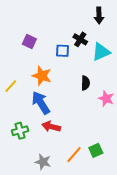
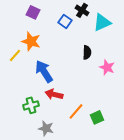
blue square: (63, 51) -> (65, 21), turned 32
orange star: (42, 76) -> (31, 41), moved
green cross: (20, 131) -> (31, 105), moved
orange line: (74, 155) -> (76, 111), moved

